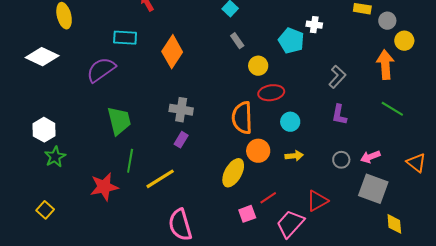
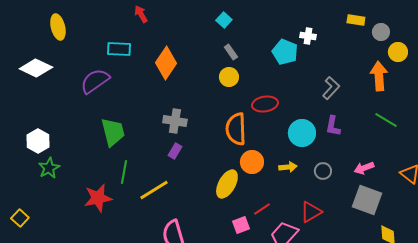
yellow circle: (258, 66) -> (229, 77), moved
cyan circle: (290, 122) -> (302, 133), moved, size x1.4
gray circle: (341, 160) -> (323, 171), moved
yellow square: (45, 210) -> (20, 218), moved

